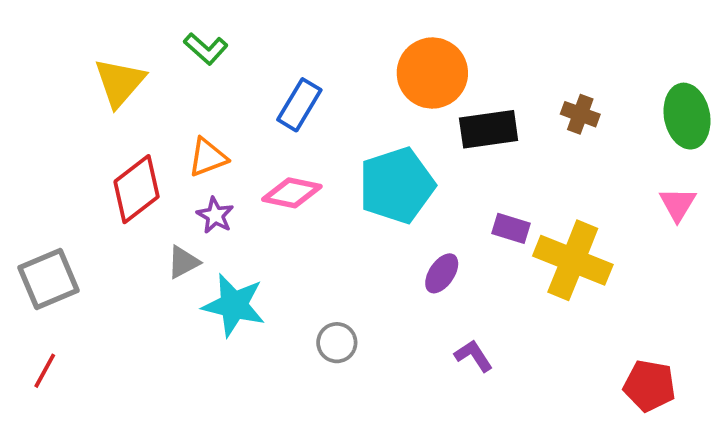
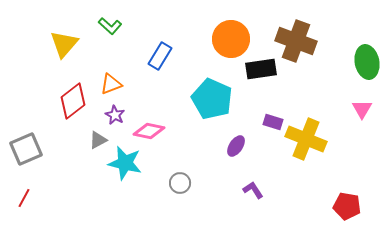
brown cross: (580, 114) -> (296, 41), moved, size x2.0
cyan pentagon: (397, 185) -> (212, 99), turned -30
pink diamond: (292, 193) -> (149, 131), moved

